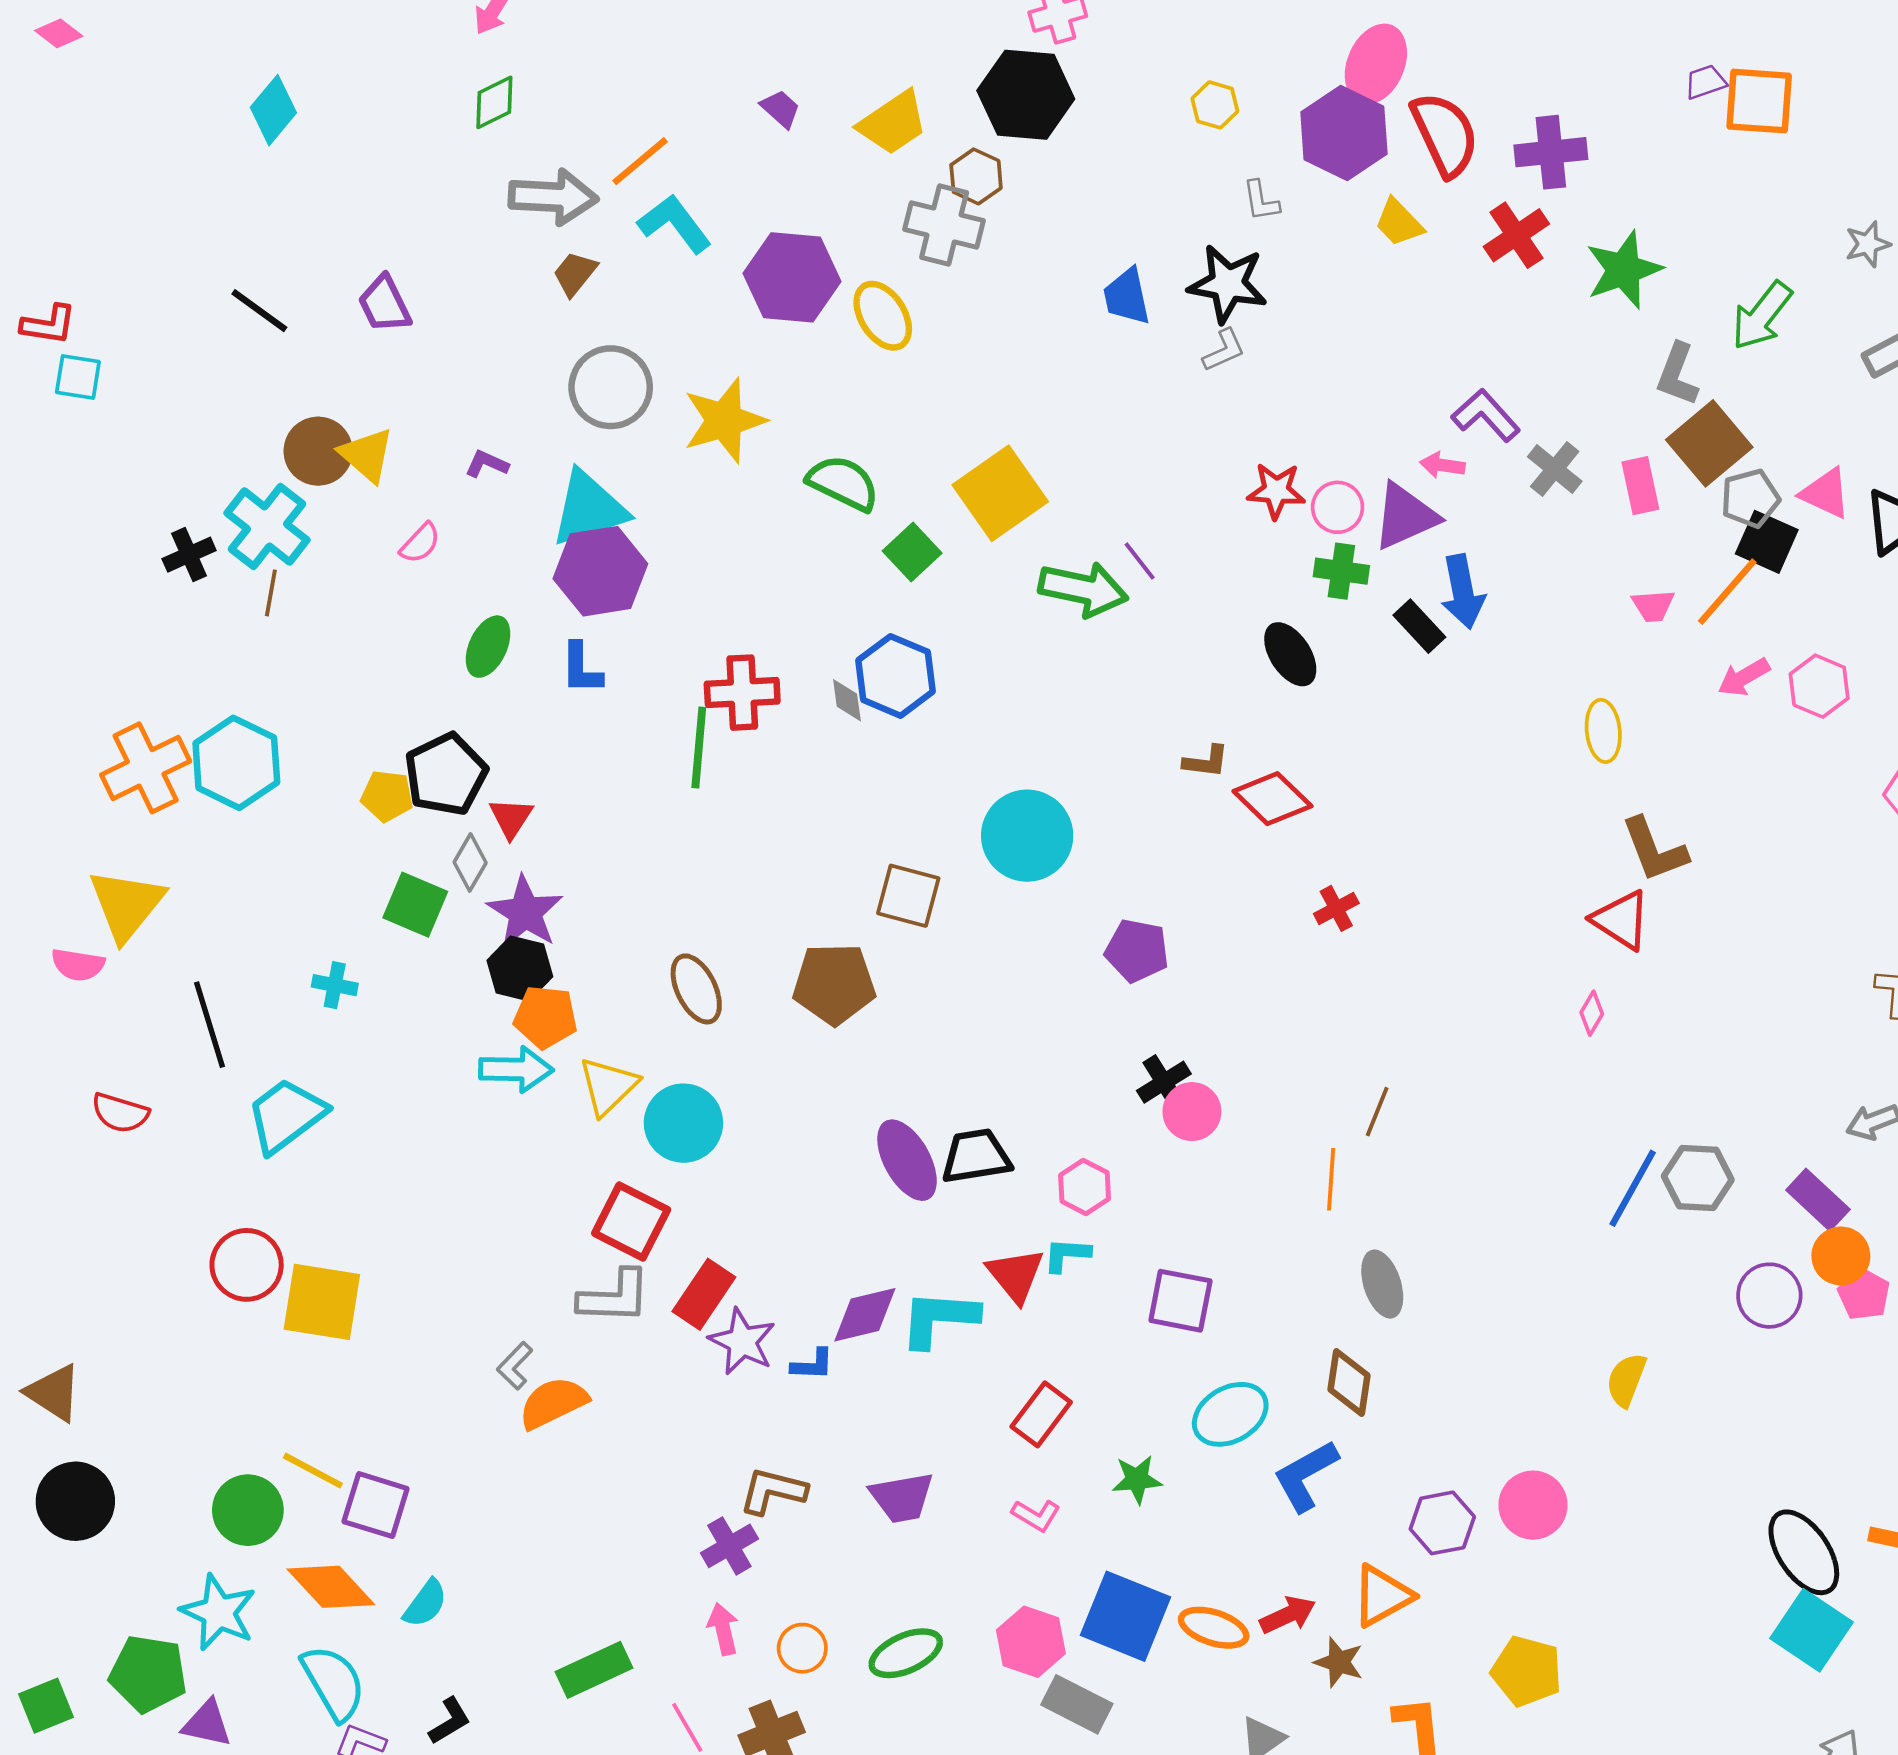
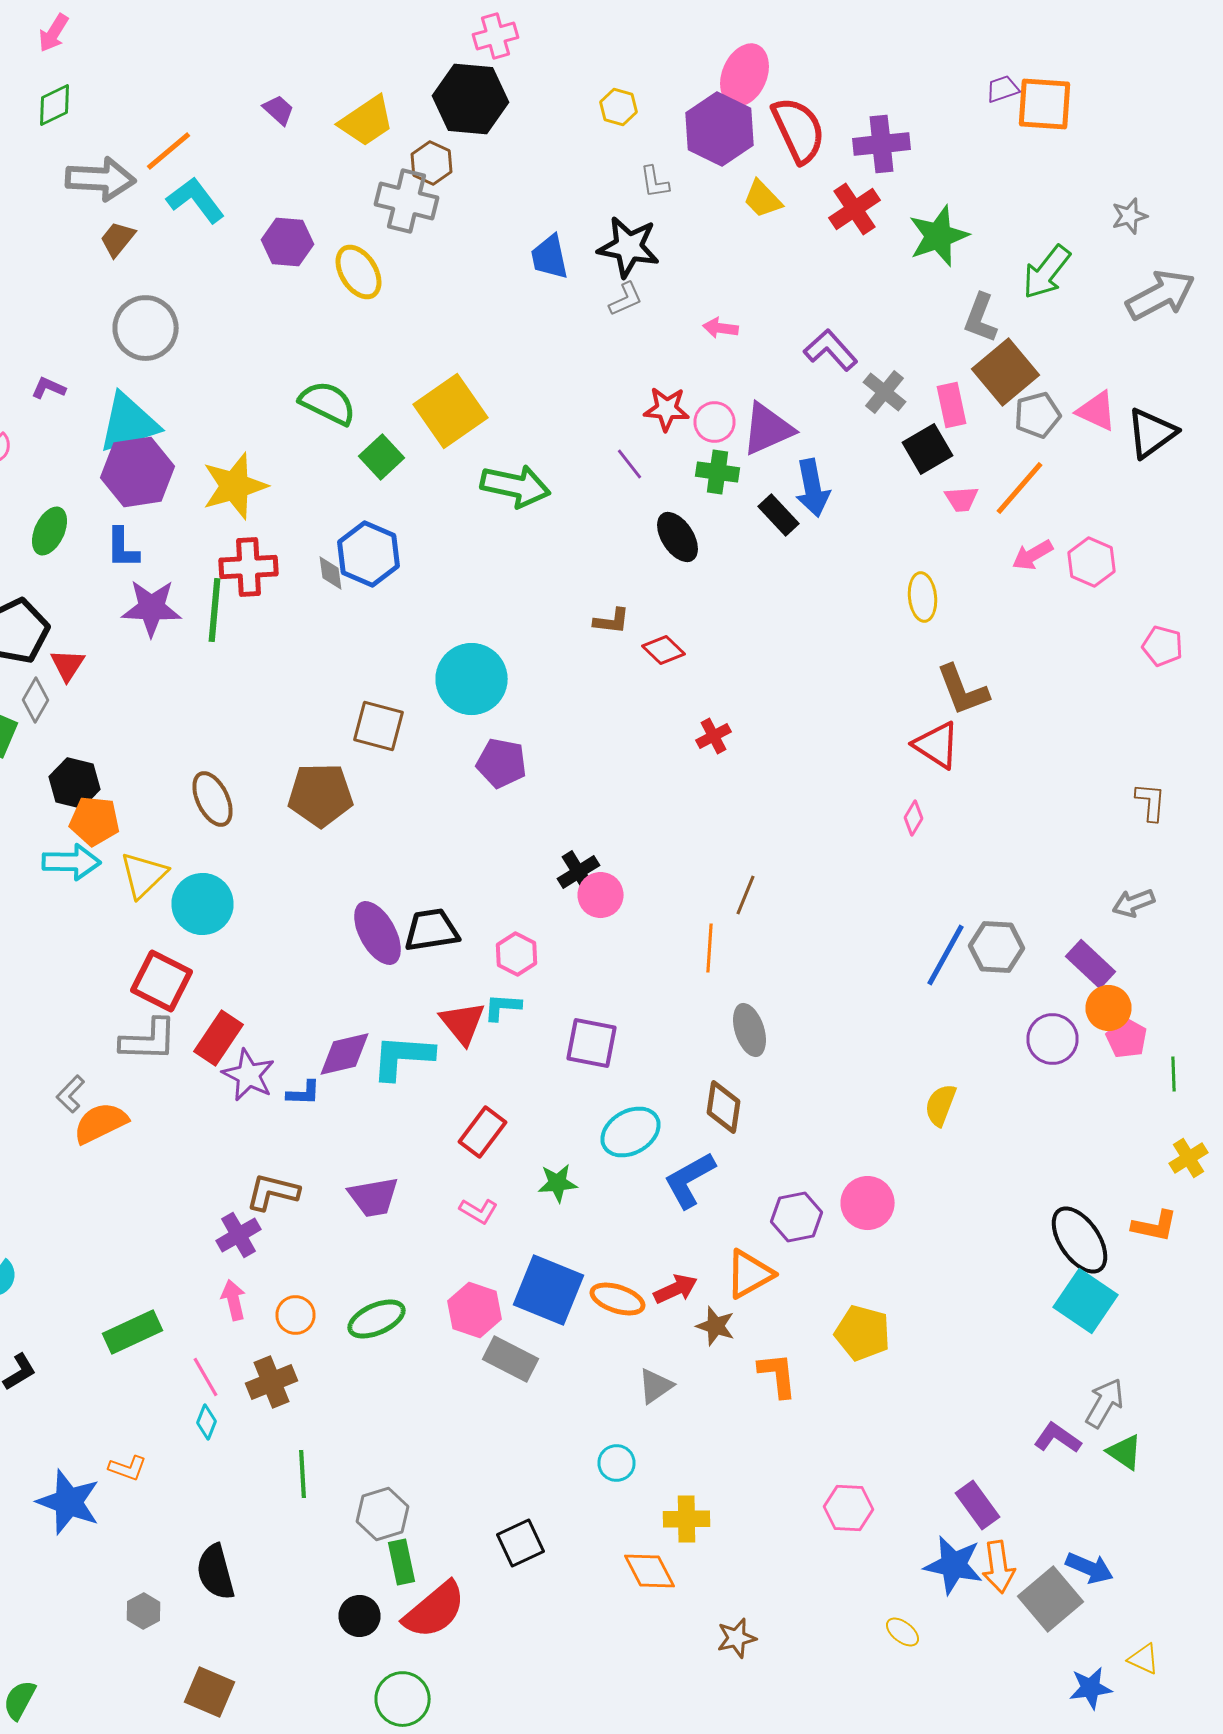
purple hexagon: (792, 277) -> (288, 242), size x0.7
yellow star: (724, 420) -> (234, 486), moved
pink arrow: (1442, 465) -> (720, 328), moved
black square: (1767, 542) -> (928, 449), moved, turned 36
purple line: (1140, 561) -> (630, 464), moved
red diamond: (1272, 799) -> (664, 650), size x0.7
purple star: (525, 912) -> (152, 608), moved, turned -30
purple pentagon: (1137, 951) -> (502, 763), moved

